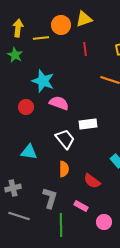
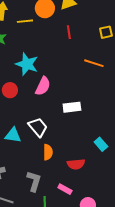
pink semicircle: (59, 103) -> (43, 86), turned 96
white trapezoid: (65, 139) -> (38, 127), moved
red semicircle: (92, 181) -> (76, 164), turned -42

